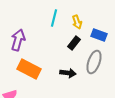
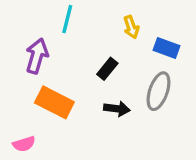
cyan line: (54, 18) -> (67, 19), moved
black rectangle: (74, 43) -> (107, 69), moved

